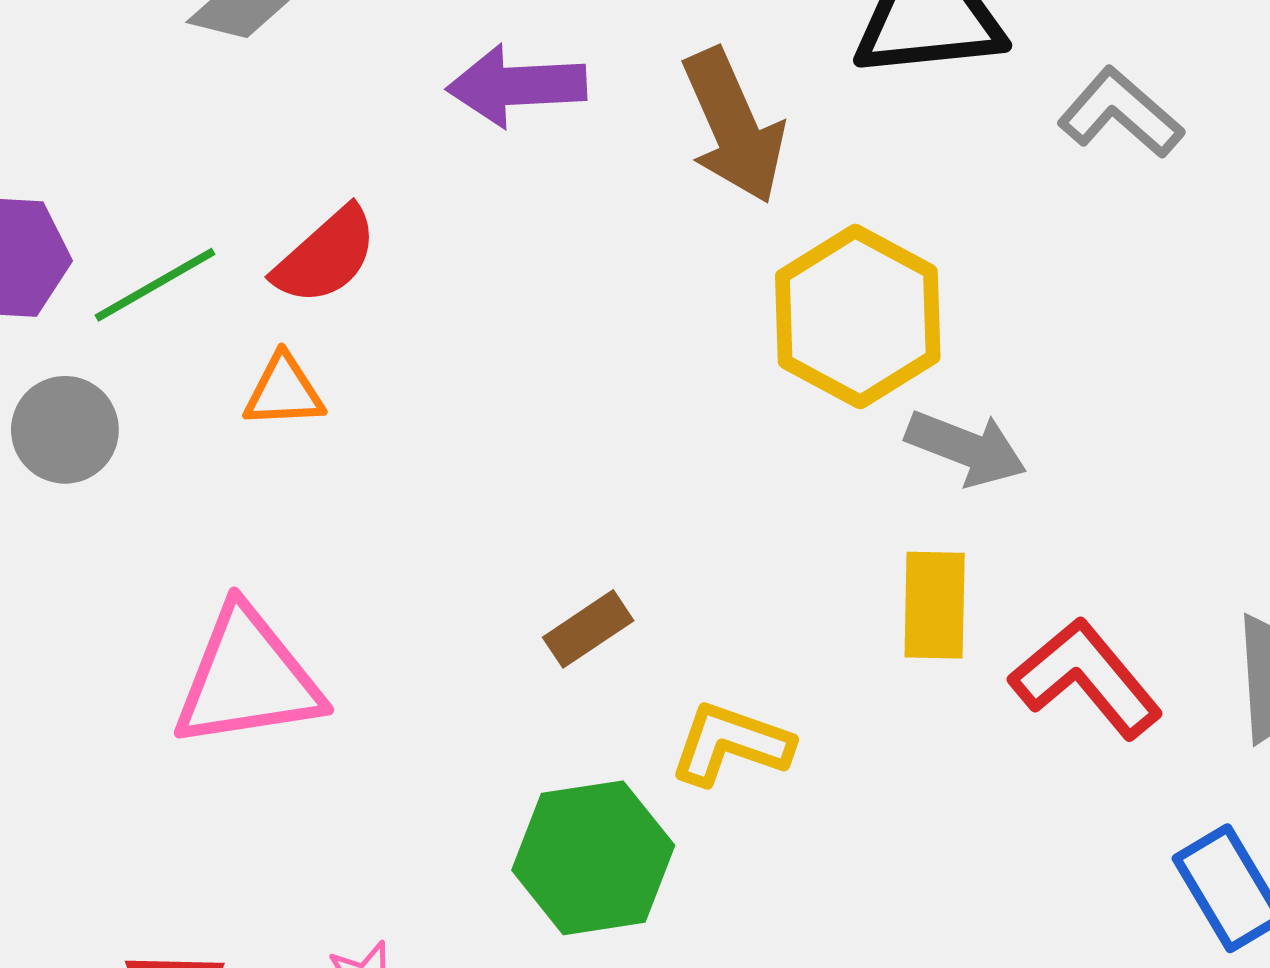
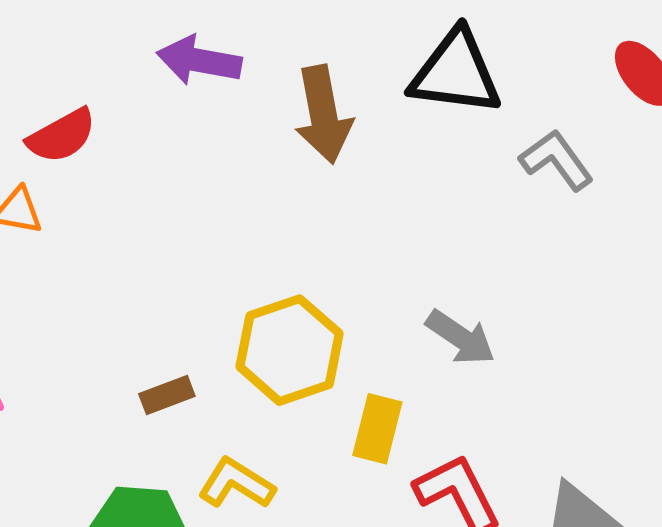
yellow hexagon: (858, 317) -> (290, 350), moved
gray arrow: (966, 448) -> (460, 337), moved

